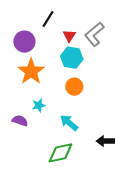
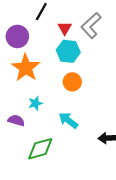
green diamond: (61, 153) -> (40, 149), moved

